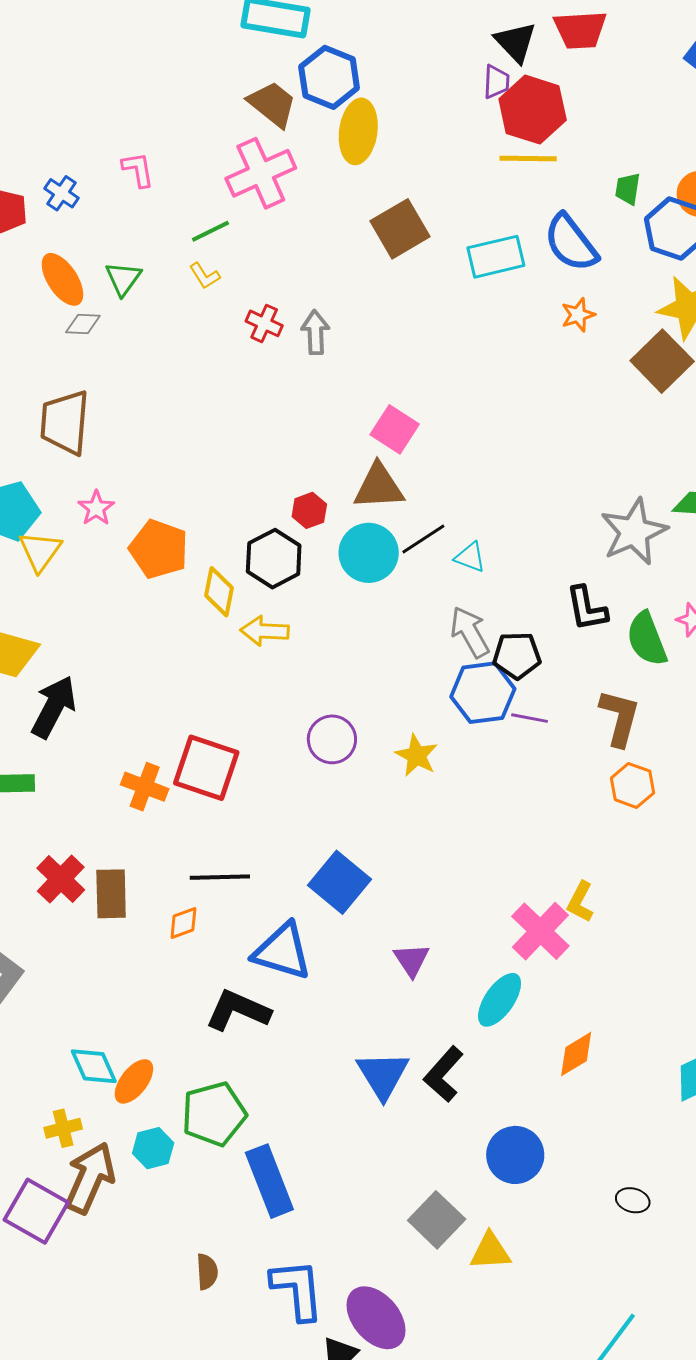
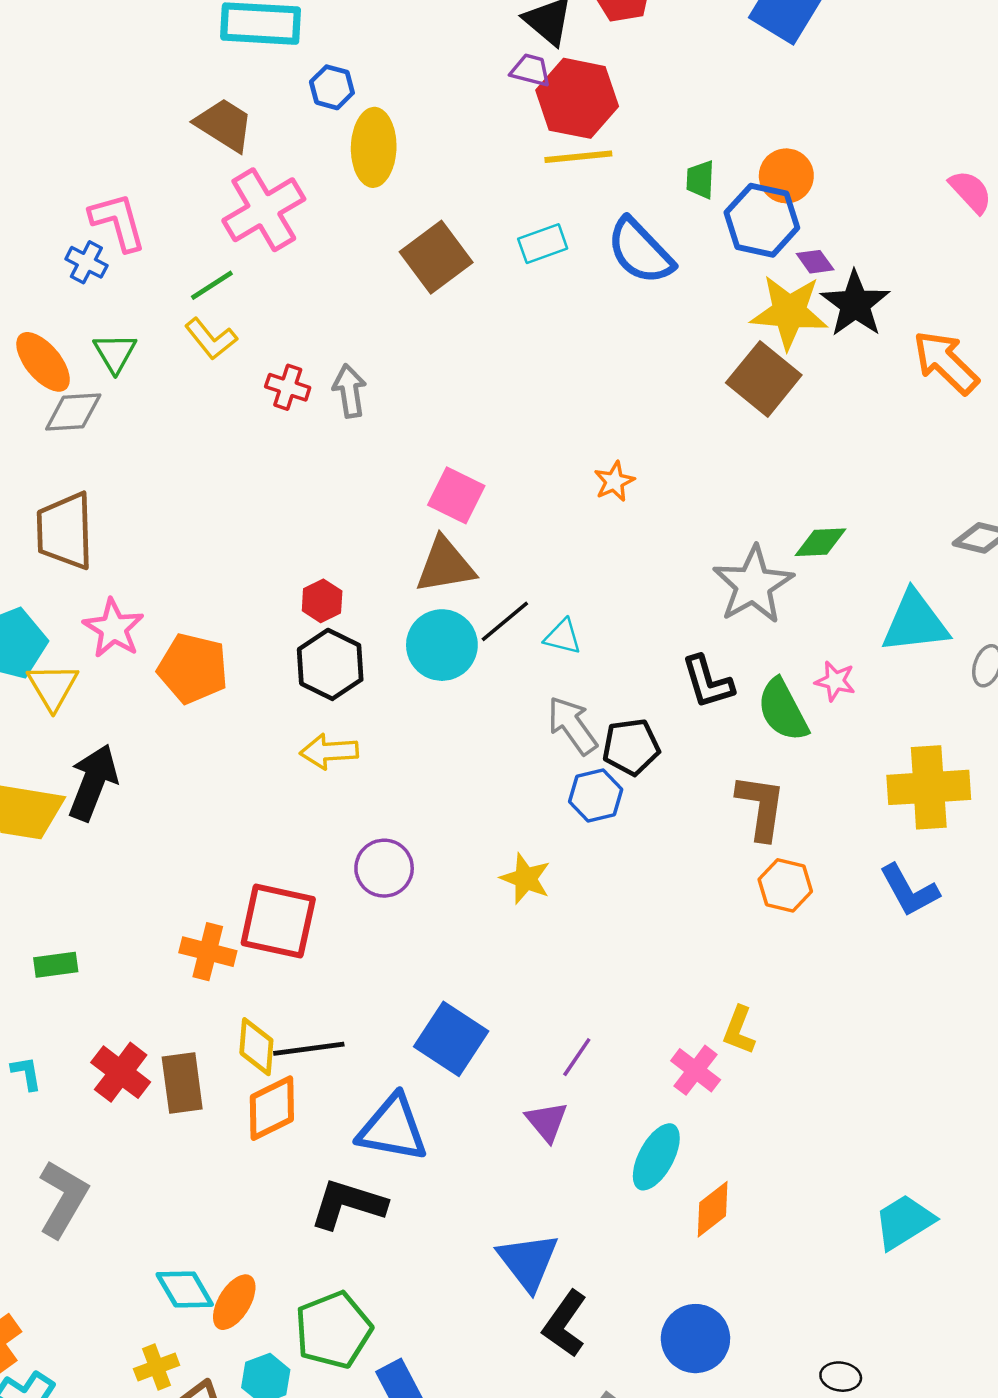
blue hexagon: (329, 77) -> (332, 87), size x0.6
purple trapezoid: (496, 82) -> (531, 70), turned -72
brown trapezoid: (272, 104) -> (224, 125), moved
pink L-shape: (138, 170) -> (118, 222), size x1.4
blue cross: (61, 193) -> (86, 262), moved
cyan rectangle: (496, 257) -> (543, 244), moved, size x0.7
yellow L-shape: (205, 276) -> (211, 339), size x1.4
orange star: (578, 315) -> (614, 481), moved
gray diamond: (83, 324) -> (73, 412), size x1.4
pink star: (96, 508) -> (113, 628), size x1.4
red hexagon: (309, 510) -> (322, 601), moved
yellow diamond: (219, 592) -> (256, 1047), moved
blue hexagon: (483, 693) -> (596, 796), size x0.7
black arrow: (54, 707) -> (93, 782), moved
purple line: (529, 718) -> (577, 1057), moved, turned -60
purple circle: (332, 739) -> (384, 868), moved
orange diamond: (183, 923) -> (272, 1108), size x1.6
pink cross: (540, 931) -> (696, 1070), size x0.7
orange diamond: (576, 1054) -> (713, 1209), moved
black L-shape: (444, 1074) -> (565, 1324), moved

